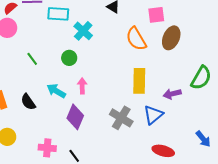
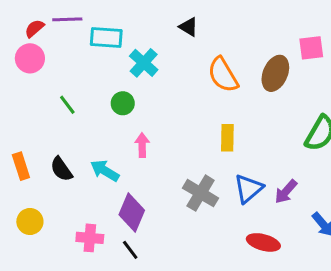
pink square: (156, 15) -> (311, 48), moved
yellow rectangle: (139, 81) -> (227, 138), size x0.7
cyan arrow: (56, 91) -> (105, 171), moved
purple arrow: (172, 94) -> (286, 192), moved, turned -36
purple diamond: (75, 117) -> (132, 213), moved

